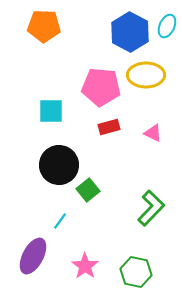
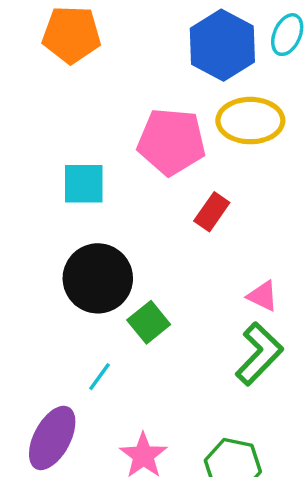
red rectangle: (109, 127) -> (212, 212), moved, turned -40
pink triangle: (153, 133) -> (263, 296), moved

